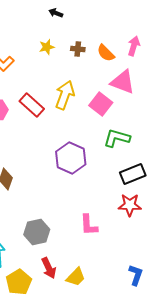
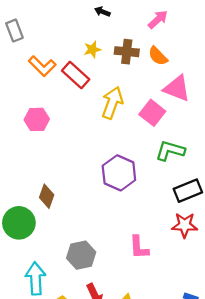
pink arrow: (134, 46) -> (158, 19), moved, turned 30
brown cross: (78, 49) -> (127, 52), size x1.5
red rectangle: (32, 105) -> (76, 75), moved

